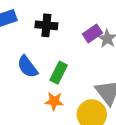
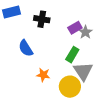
green rectangle: (59, 73) -> (72, 55), moved

